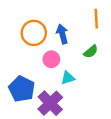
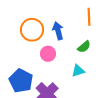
cyan triangle: (68, 78) -> (78, 71), moved

